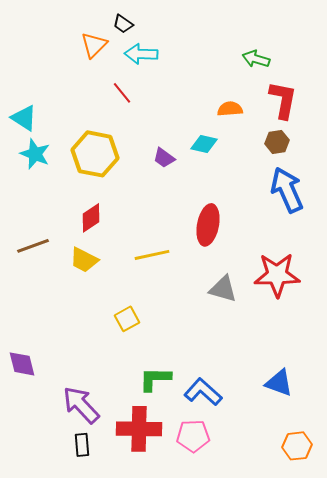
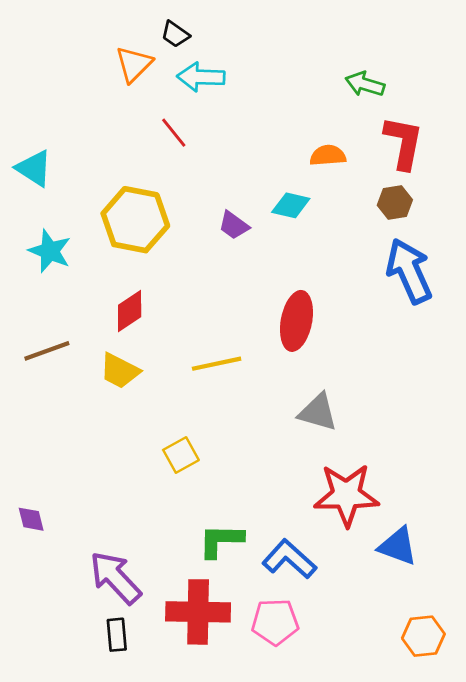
cyan star: (35, 154) -> (50, 251), moved
red star: (277, 275) -> (346, 495), moved
purple diamond: (22, 364) -> (31, 519), size x0.7

